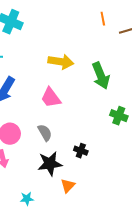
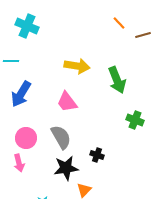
orange line: (103, 19) -> (119, 23), turned -32
gray semicircle: (45, 133) -> (61, 137), size x1.4

